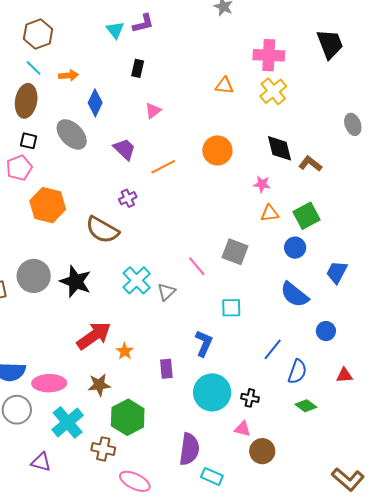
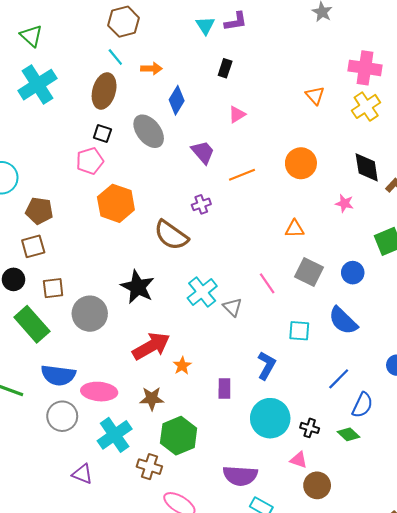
orange triangle: (224, 86) -> (315, 95), turned 36
orange triangle: (270, 213) -> (295, 229), moved
blue circle: (295, 248) -> (353, 273), moved
gray circle: (34, 276) -> (90, 314), moved
gray triangle: (166, 292) -> (232, 307), turned -36
blue semicircle: (294, 295) -> (343, 321), moved
green diamond: (306, 406) -> (348, 434), moved
purple semicircle: (189, 449) -> (240, 476), turned 80

